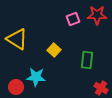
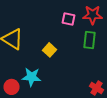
pink square: (73, 19) -> (69, 19), turned 32
green rectangle: (87, 60) -> (90, 40), moved

